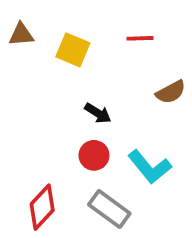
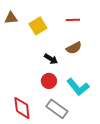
yellow square: (73, 50) -> (38, 26), turned 36
brown semicircle: (171, 92) -> (74, 48), moved
red diamond: (42, 207) -> (22, 108), turned -50

